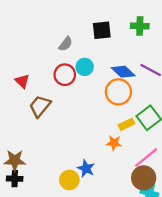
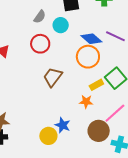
cyan circle: (85, 67) -> (61, 25), moved
brown trapezoid: (40, 106) -> (53, 77), moved
brown circle: (144, 178) -> (99, 131), moved

